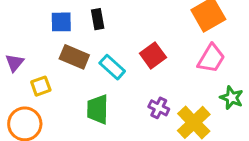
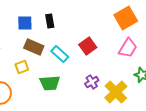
yellow square: (41, 86) -> (22, 67), moved
purple cross: (159, 108) -> (92, 82), turned 32
green trapezoid: (98, 109) -> (50, 83), turned -95

